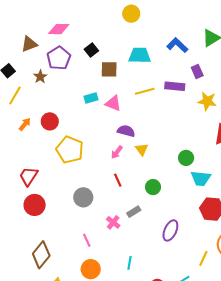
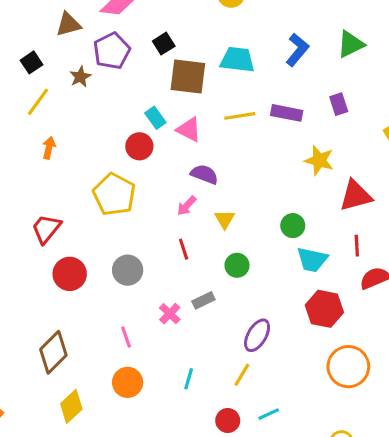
blue L-shape: (177, 45) -> (297, 50), turned 80
brown square: (109, 69) -> (188, 76), size x1.4
purple rectangle: (197, 71) -> (339, 104), moved
cyan rectangle: (91, 98) -> (155, 118), turned 64
yellow star: (207, 101) -> (319, 160), moved
red circle: (50, 121) -> (139, 146), moved
orange arrow: (25, 124) -> (49, 148), turned -32
yellow triangle: (142, 149) -> (225, 219), moved
red circle: (35, 205) -> (70, 274), moved
yellow line: (203, 258) -> (242, 375), moved

